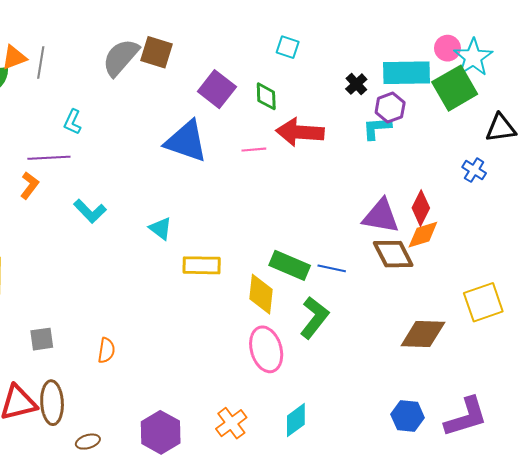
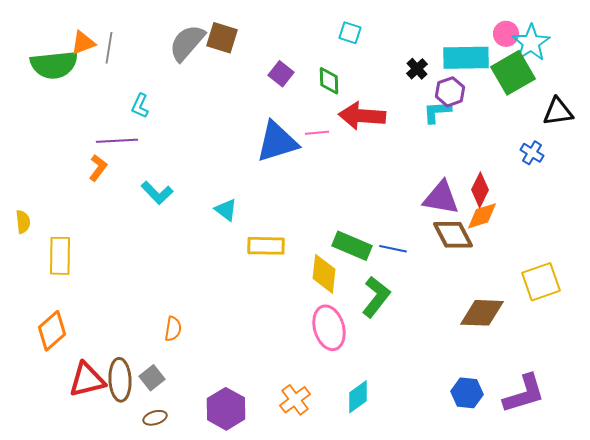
purple square: (217, 89) -> (281, 74), size x0.7
blue triangle: (186, 141) -> (277, 142), moved, turned -36
gray square: (42, 339) -> (152, 378), moved, turned -30

